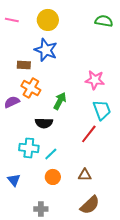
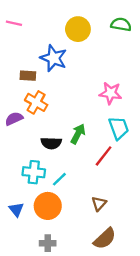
yellow circle: (48, 20) -> (78, 29), moved
green arrow: (60, 101) -> (78, 134), moved
brown triangle: (85, 175) -> (99, 204), turned -48
orange circle: (53, 177) -> (48, 206), moved, size x1.5

